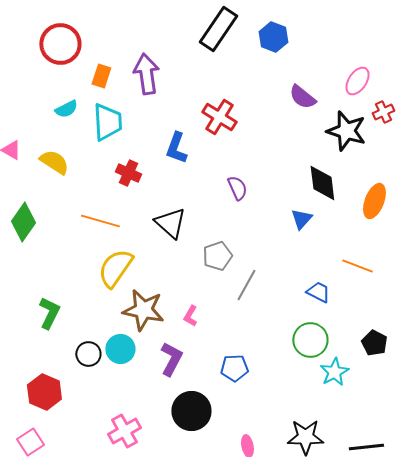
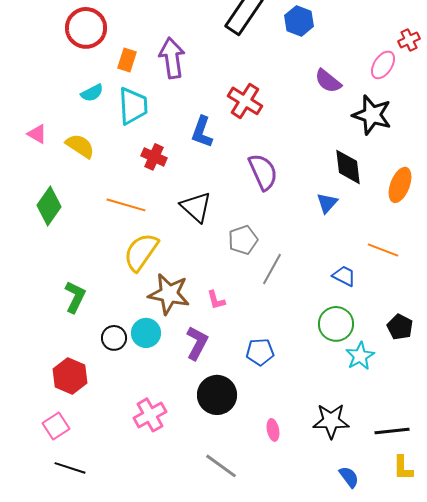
red cross: (383, 112) -> (409, 40), moved
purple semicircle: (237, 188) -> (263, 172), size x1.5
pink L-shape: (190, 316) -> (216, 300), turned -45

